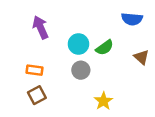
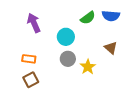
green semicircle: (105, 48) -> (88, 18), moved
brown triangle: (141, 57) -> (111, 48), moved
yellow star: (103, 101) -> (88, 67), moved

